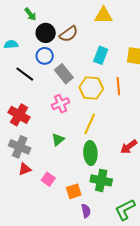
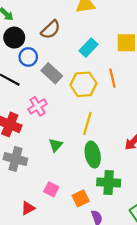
black circle: (46, 33) -> (14, 38), moved
cyan rectangle: (101, 55) -> (89, 48), turned 30
pink cross: (61, 104) -> (38, 106), moved
red triangle: (25, 169) -> (28, 208), moved

